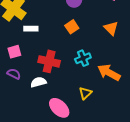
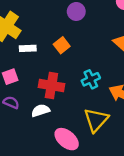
orange square: (72, 27) -> (62, 45), moved
yellow triangle: (85, 93) -> (96, 120), size x1.6

